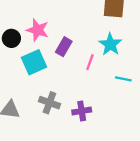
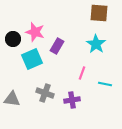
pink line: (90, 62) -> (82, 73), moved
cyan line: (123, 79) -> (105, 84), moved

